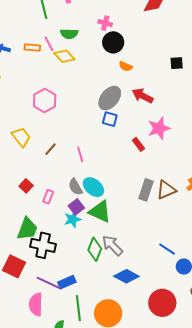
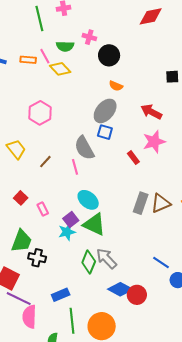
pink cross: (105, 23) -> (89, 37), moved
orange semicircle: (126, 66) -> (116, 86), moved
red arrow: (143, 96) -> (151, 112), moved
gray semicircle: (75, 187) -> (84, 148), moved, size x1.4
pink rectangle: (48, 197) -> (43, 209), turned -48
black cross: (43, 245) -> (37, 258), size x0.7
purple line: (49, 283) -> (19, 299), moved
red circle: (162, 303) -> (137, 295), moved, size x0.7

